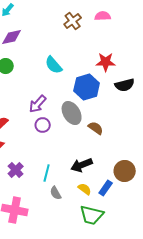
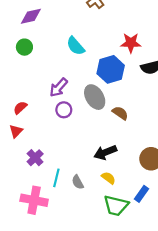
cyan line: (47, 173) -> (56, 178), moved
blue rectangle: (106, 188) -> (141, 194), moved

